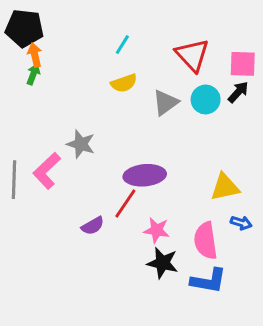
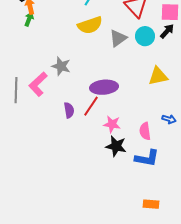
yellow semicircle: (124, 83) -> (90, 25), size x1.4
yellow triangle: (225, 187) -> (158, 76), moved
purple semicircle: (93, 226) -> (69, 110), moved, turned -70
pink semicircle: (206, 241) -> (145, 131), size x0.7

